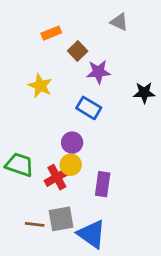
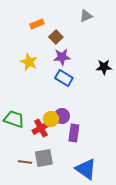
gray triangle: (119, 22) -> (86, 16), turned -48
purple star: (98, 72) -> (62, 57), moved
purple circle: (72, 143) -> (62, 116), moved
blue triangle: (92, 234) -> (86, 169), moved

